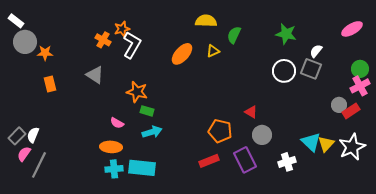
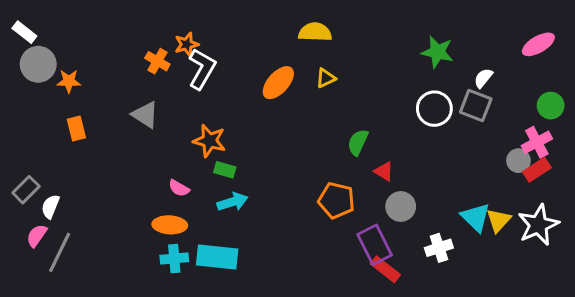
green semicircle: (234, 35) -> (358, 142), moved
pink cross: (360, 86) -> (537, 142), moved
gray rectangle: (17, 136) -> (26, 190), moved
red rectangle: (209, 161) -> (385, 269), moved, turned 60

